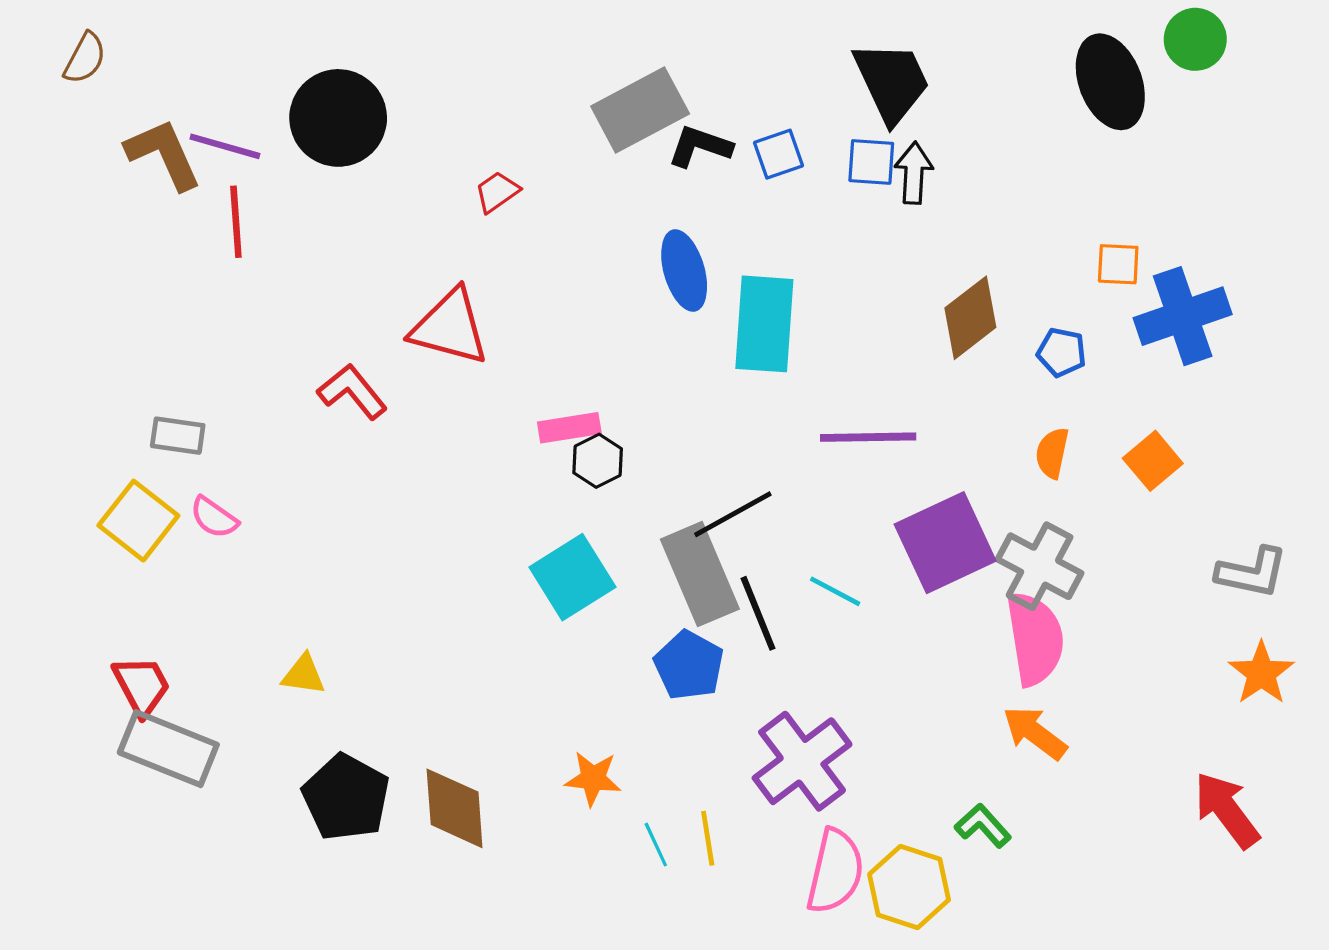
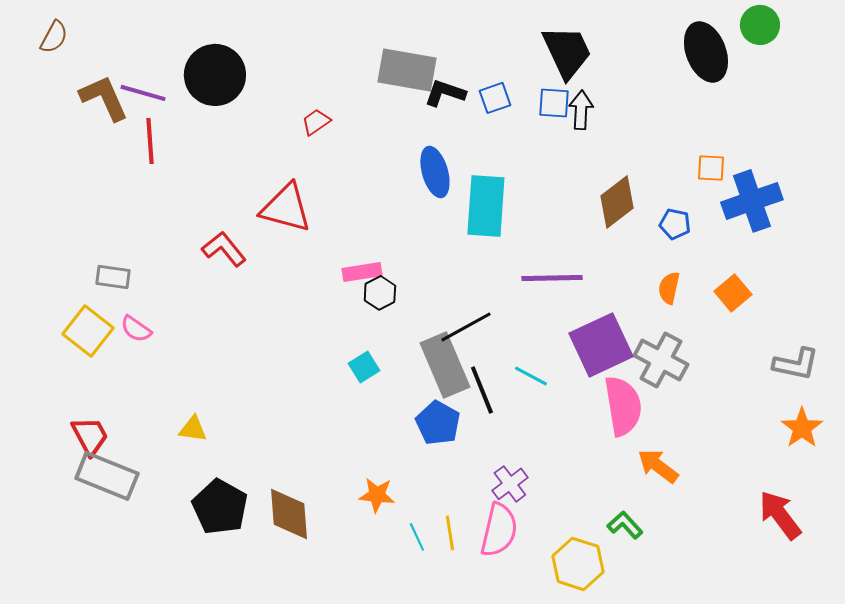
gray rectangle: (640, 110) -> (407, 70), turned 38
cyan square: (572, 577) -> (364, 367), size x0.6
pink semicircle: (1035, 639) -> (623, 406), moved
purple cross: (802, 761) -> (510, 484), size x0.6
pink semicircle: (835, 871) -> (499, 530), moved

